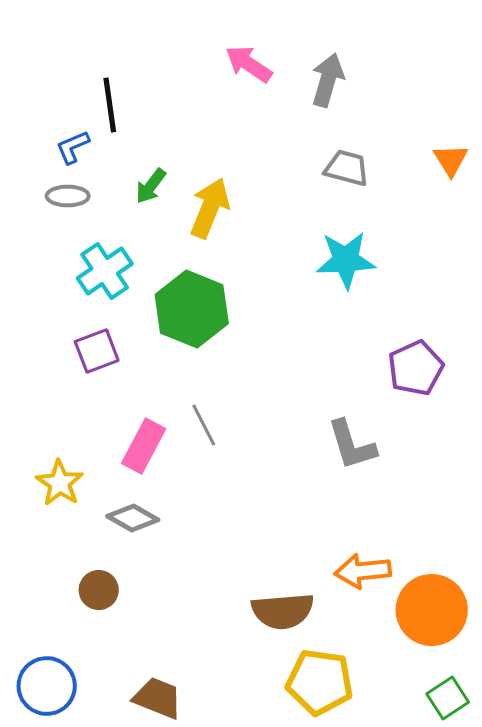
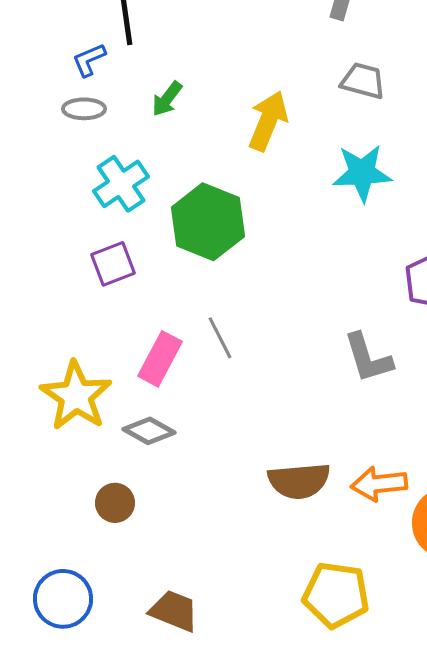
yellow arrow: (210, 208) -> (268, 121), moved
yellow star: (60, 483) -> (76, 396), size x1.5
brown semicircle: (283, 611) -> (299, 481), moved

